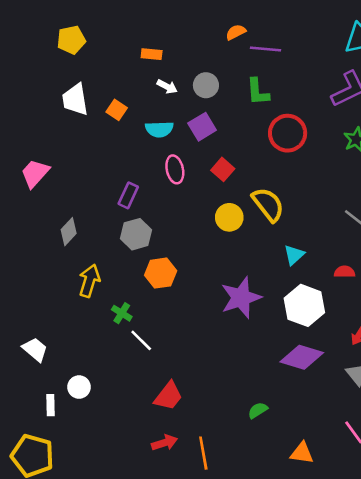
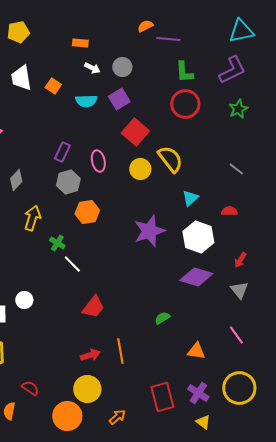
green L-shape: (258, 92) -> (184, 72), moved
pink ellipse: (175, 169) -> (98, 161), moved
red square: (223, 169) -> (135, 132), size x1.5
red arrow: (164, 443) -> (90, 355), moved

